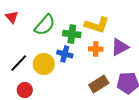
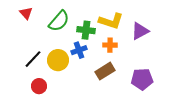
purple triangle: (120, 47) -> (140, 31), moved
blue cross: (65, 54) -> (79, 50), turned -35
brown rectangle: (99, 84) -> (105, 71), moved

